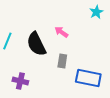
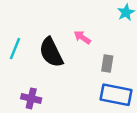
gray rectangle: (62, 61) -> (107, 64), moved

